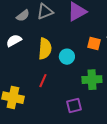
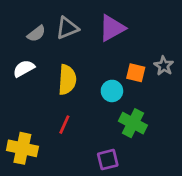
cyan circle: (67, 57) -> (112, 91), moved
green cross: (92, 80) -> (133, 123), turned 30

